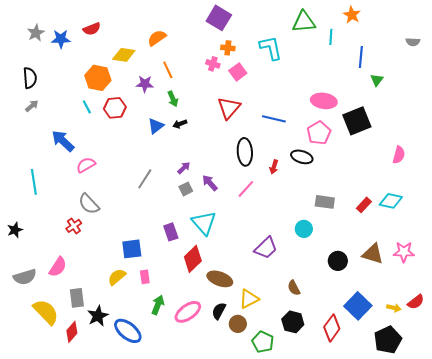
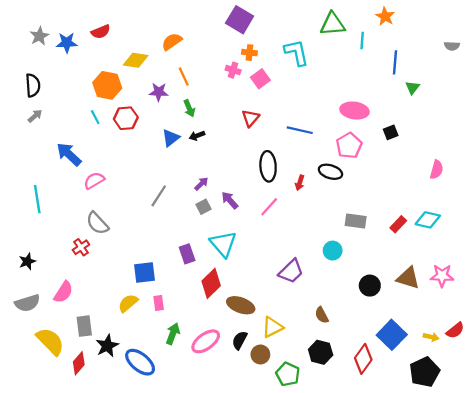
red triangle: (229, 108) -> (251, 118), size x0.7
black square: (357, 121) -> (391, 132), size x0.5
black star: (15, 230) -> (27, 261), moved

